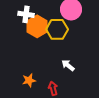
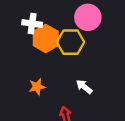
orange star: (29, 80) -> (37, 87), moved

